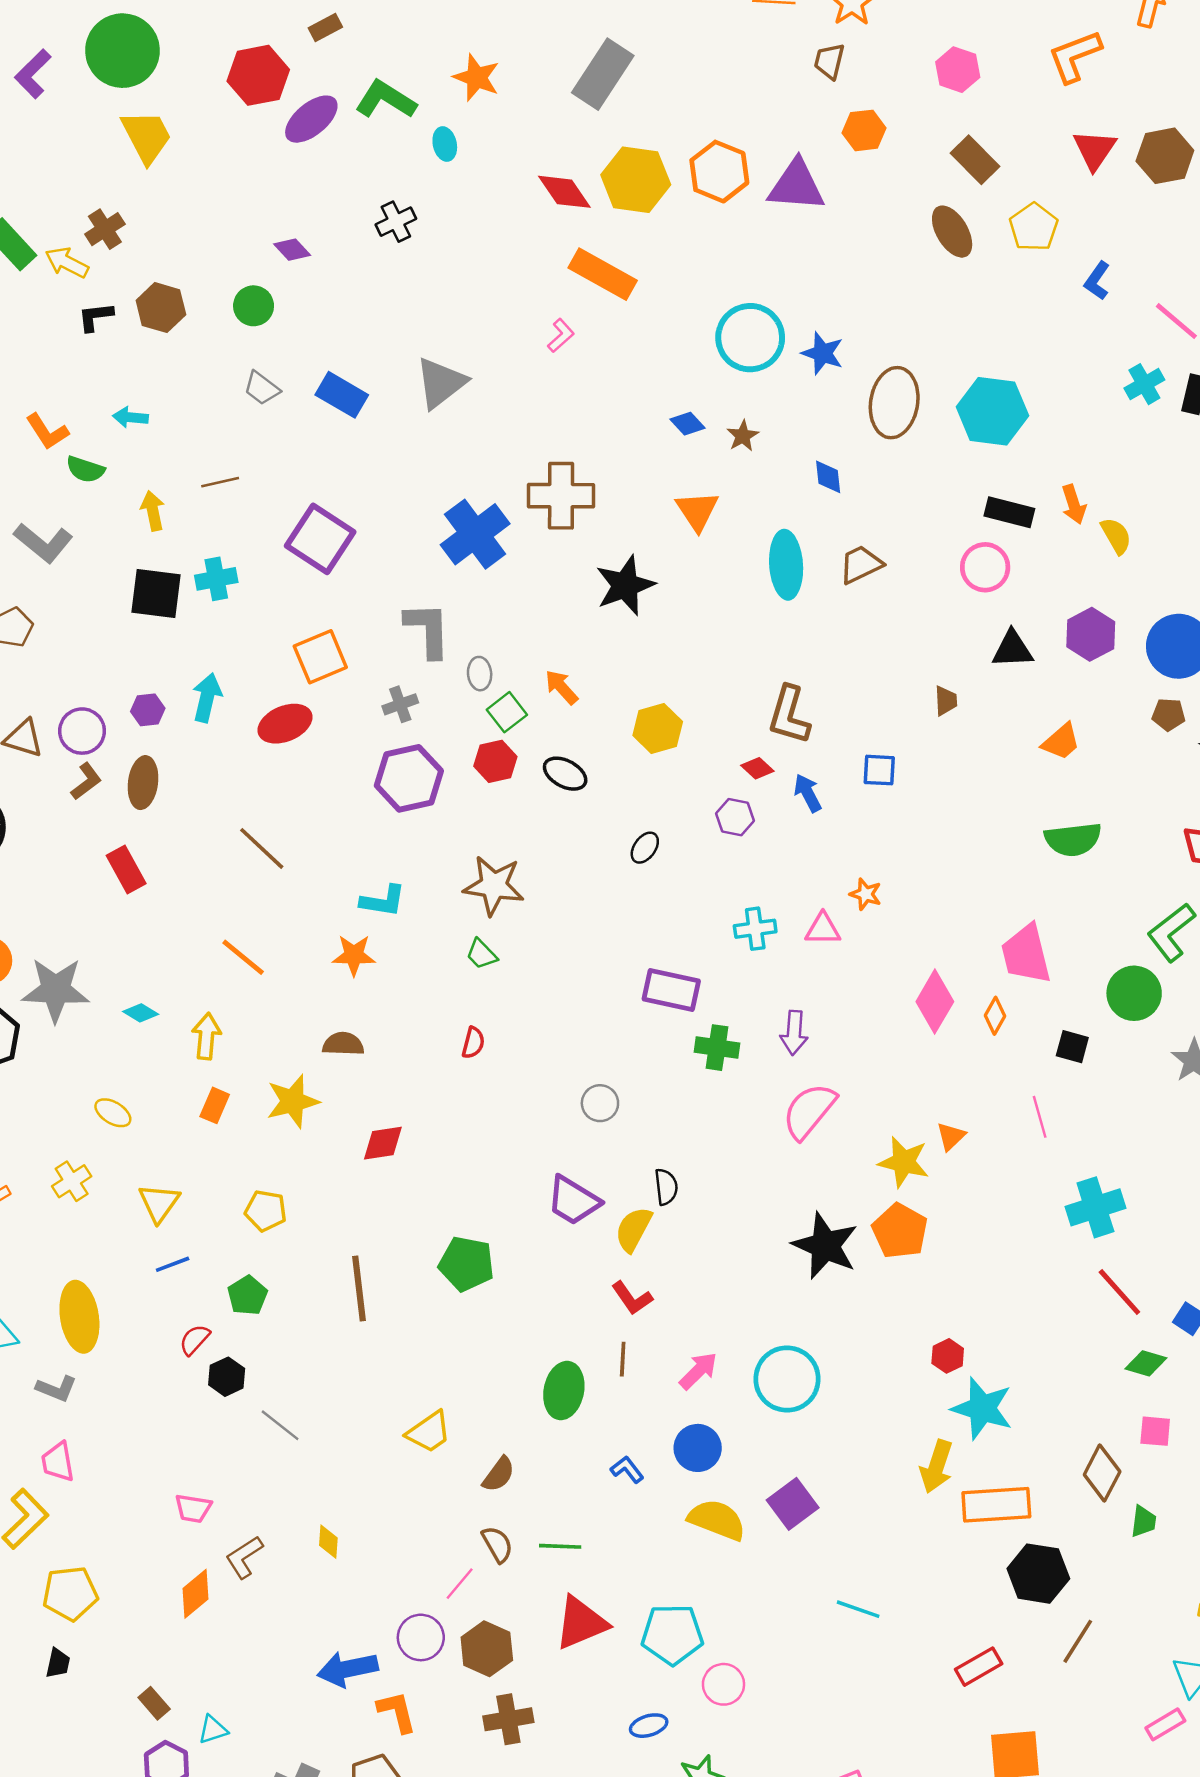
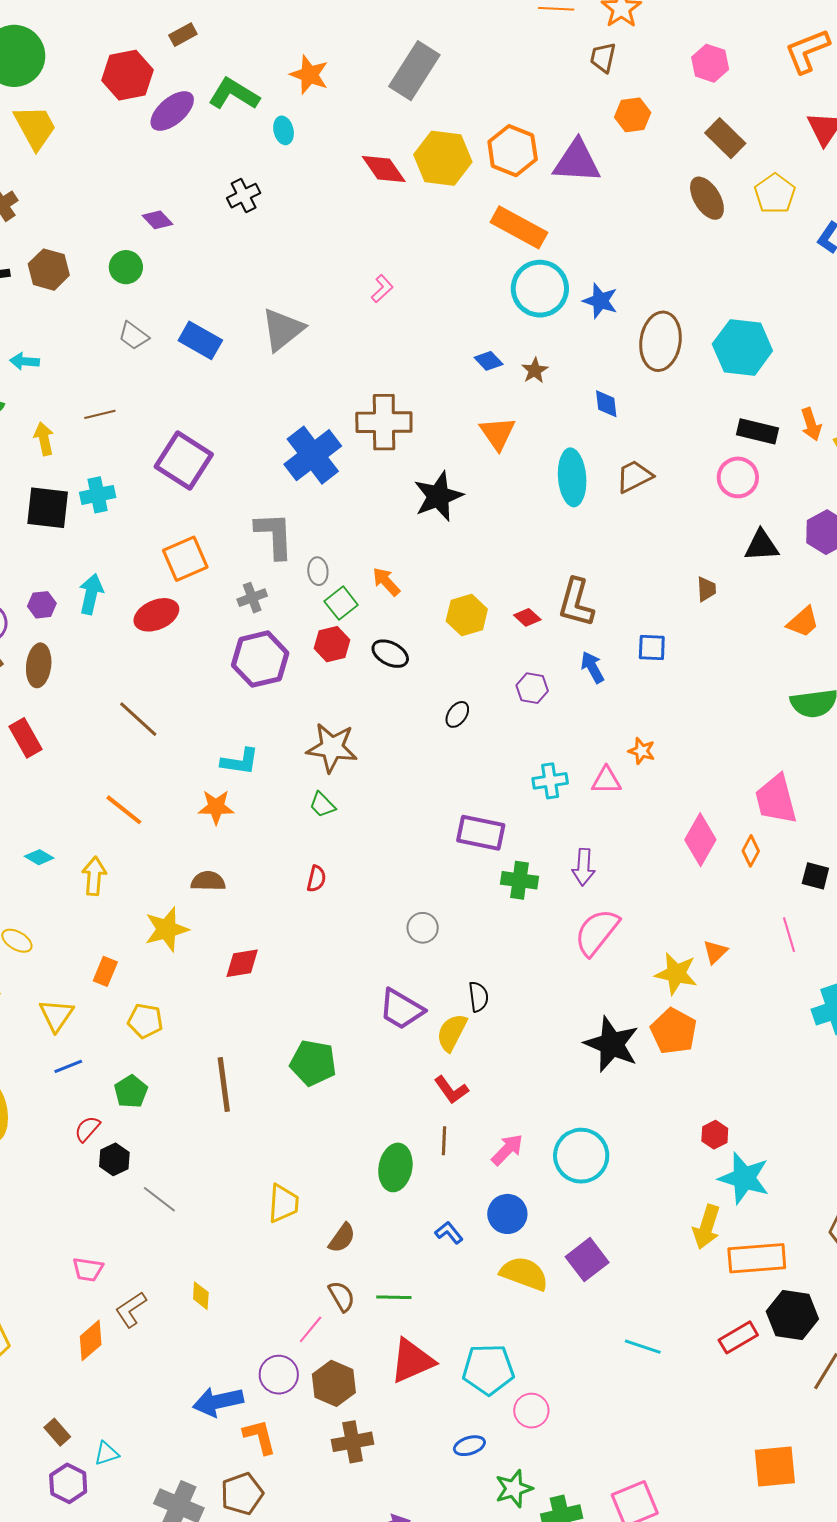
orange rectangle: (603, 274) -> (519, 227), moved
red diamond: (757, 768) -> (527, 617), moved
orange rectangle: (215, 1105) -> (105, 971), moved
yellow trapezoid: (429, 1432) -> (283, 1203), turned -51
red rectangle: (979, 1667) -> (738, 1337), moved

